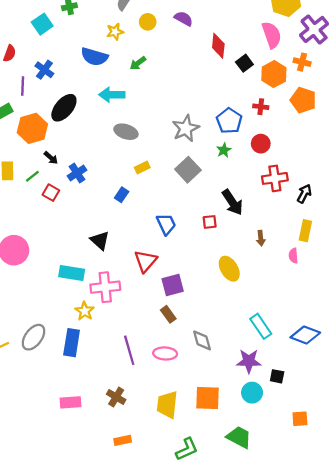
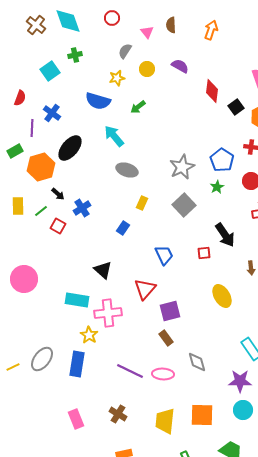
cyan arrow: (112, 95) -> (114, 136), turned 50
yellow rectangle: (142, 168) -> (142, 203), turned -40
purple line: (129, 350) -> (130, 371), turned -48
pink rectangle: (70, 402) -> (76, 419), turned 72

